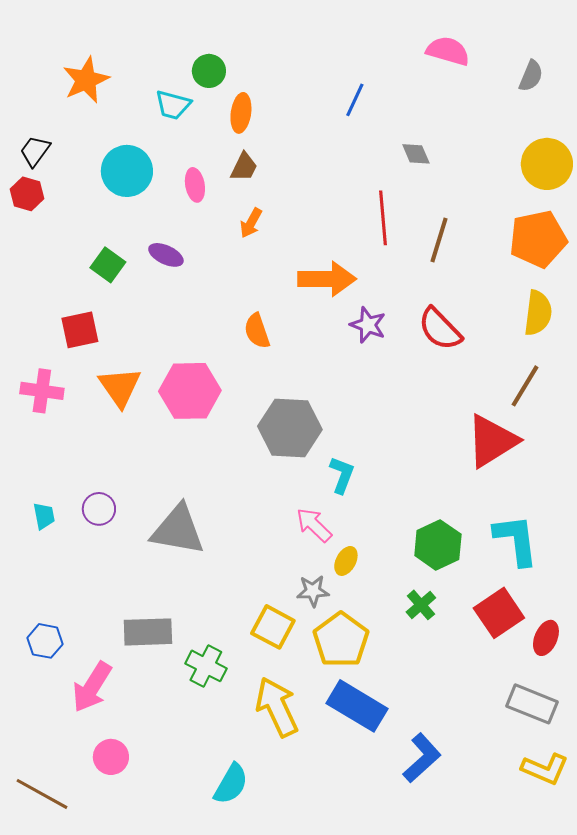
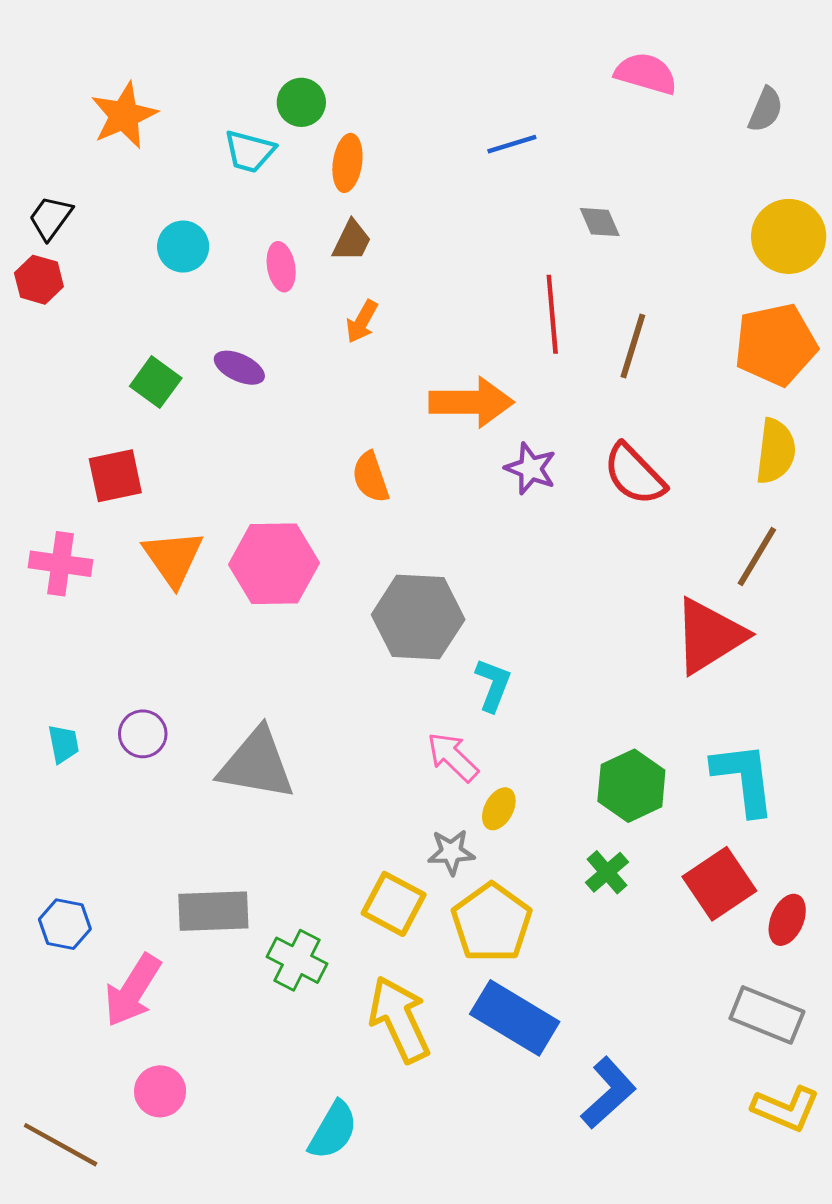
blue line: (355, 100) -> (512, 144), turned 48
cyan circle: (127, 171) -> (183, 247), size x0.7

